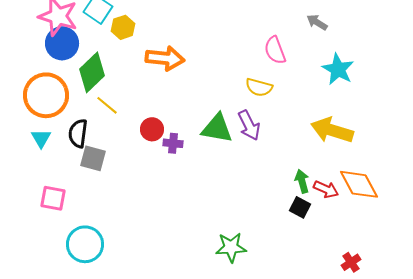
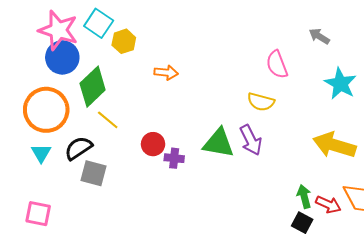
orange arrow: (165, 58) -> (166, 73), size x0.6
black semicircle: (78, 133) -> (78, 148), turned 48
pink square: (53, 198) -> (38, 214), moved

